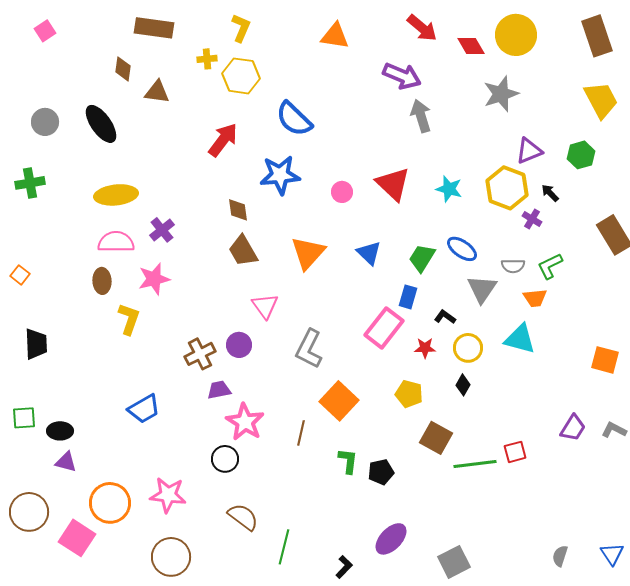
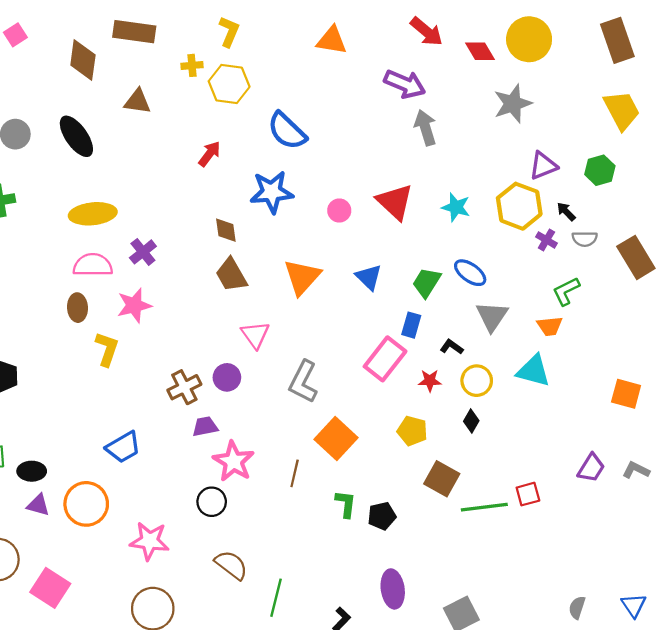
brown diamond: (123, 69) -> (83, 60), moved, size x1.5
red arrow: (223, 140) -> (209, 154), size x0.7
gray semicircle: (513, 266) -> (585, 239), moved
orange circle: (110, 503) -> (86, 504), moved
purple ellipse: (391, 539) -> (393, 589), turned -52

